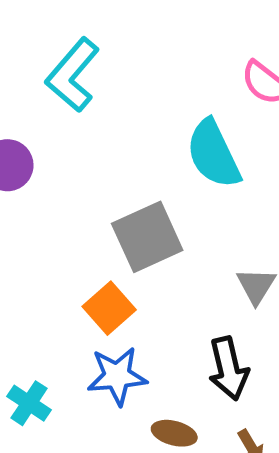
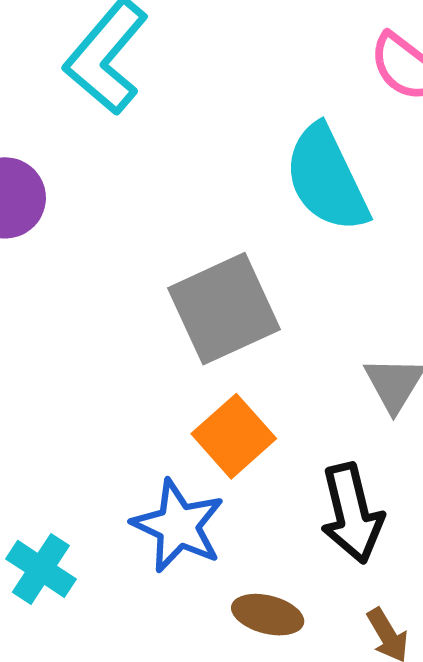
orange square: (109, 308) -> (234, 436), moved
blue star: (117, 376) -> (178, 526), turned 30

